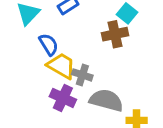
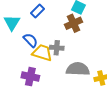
gray cross: (82, 75) -> (57, 48), moved
purple cross: (63, 98) -> (30, 77), moved

